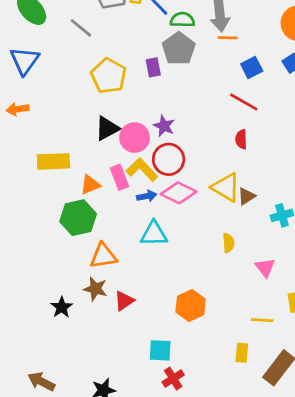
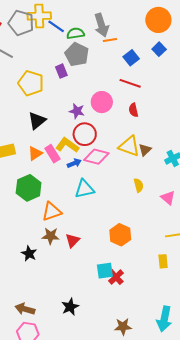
pink circle: (135, 138) -> (102, 102), moved
orange triangle: (90, 185) -> (35, 153), moved
red cross: (173, 378) -> (116, 277), moved

